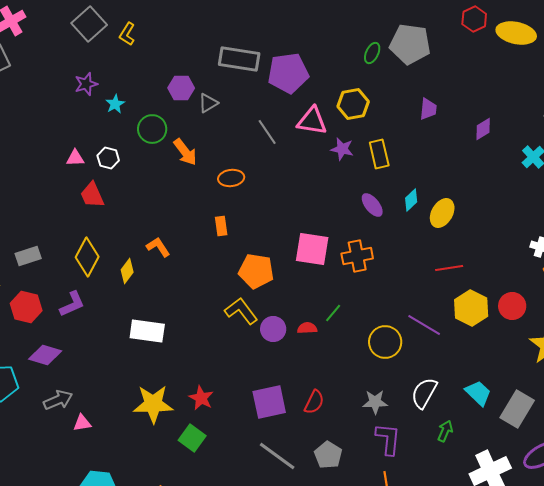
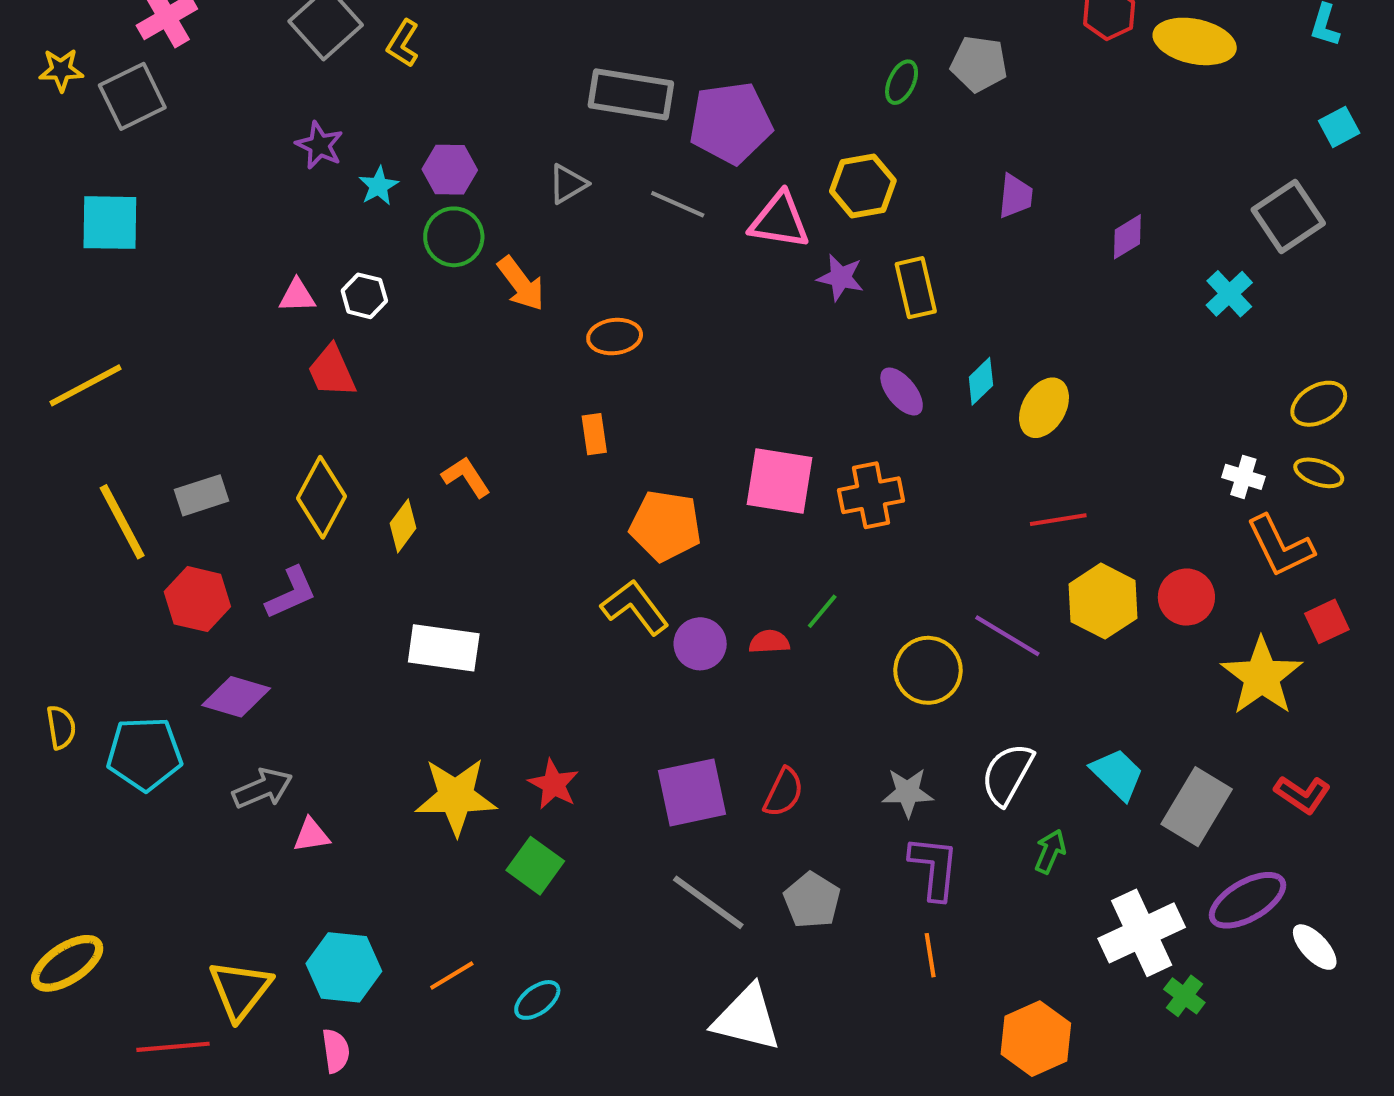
gray pentagon: (410, 44) -> (979, 64), size x0.7
purple star: (86, 84) -> (320, 145), turned -30
purple hexagon: (181, 88) -> (450, 170), moved
gray line: (267, 132) -> (678, 204), moved, turned -32

